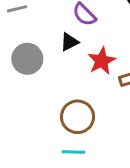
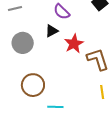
brown circle: (78, 117) -> (33, 85), moved

